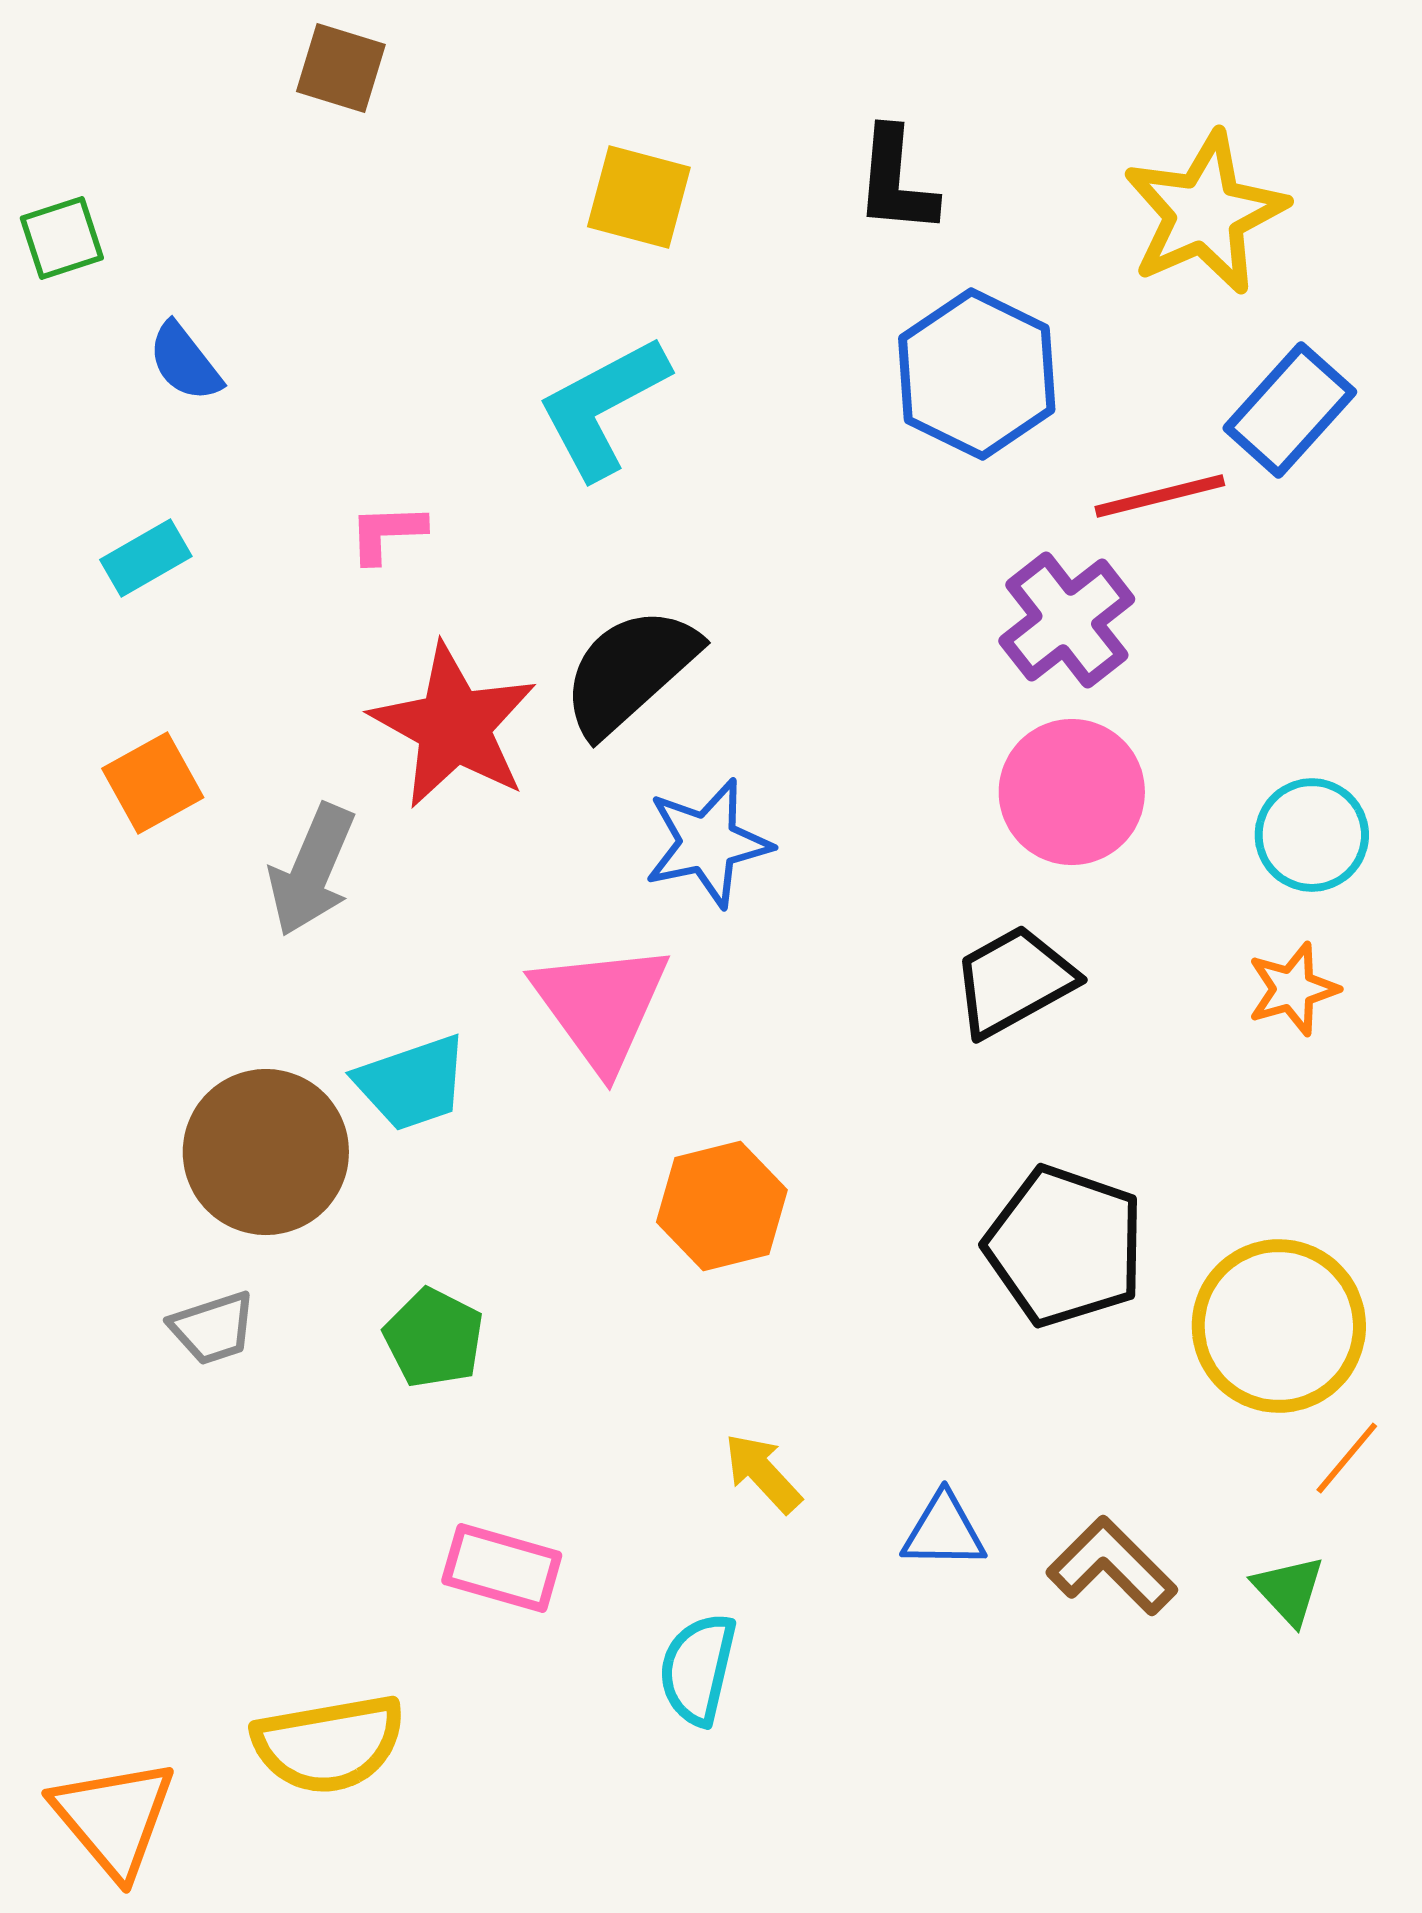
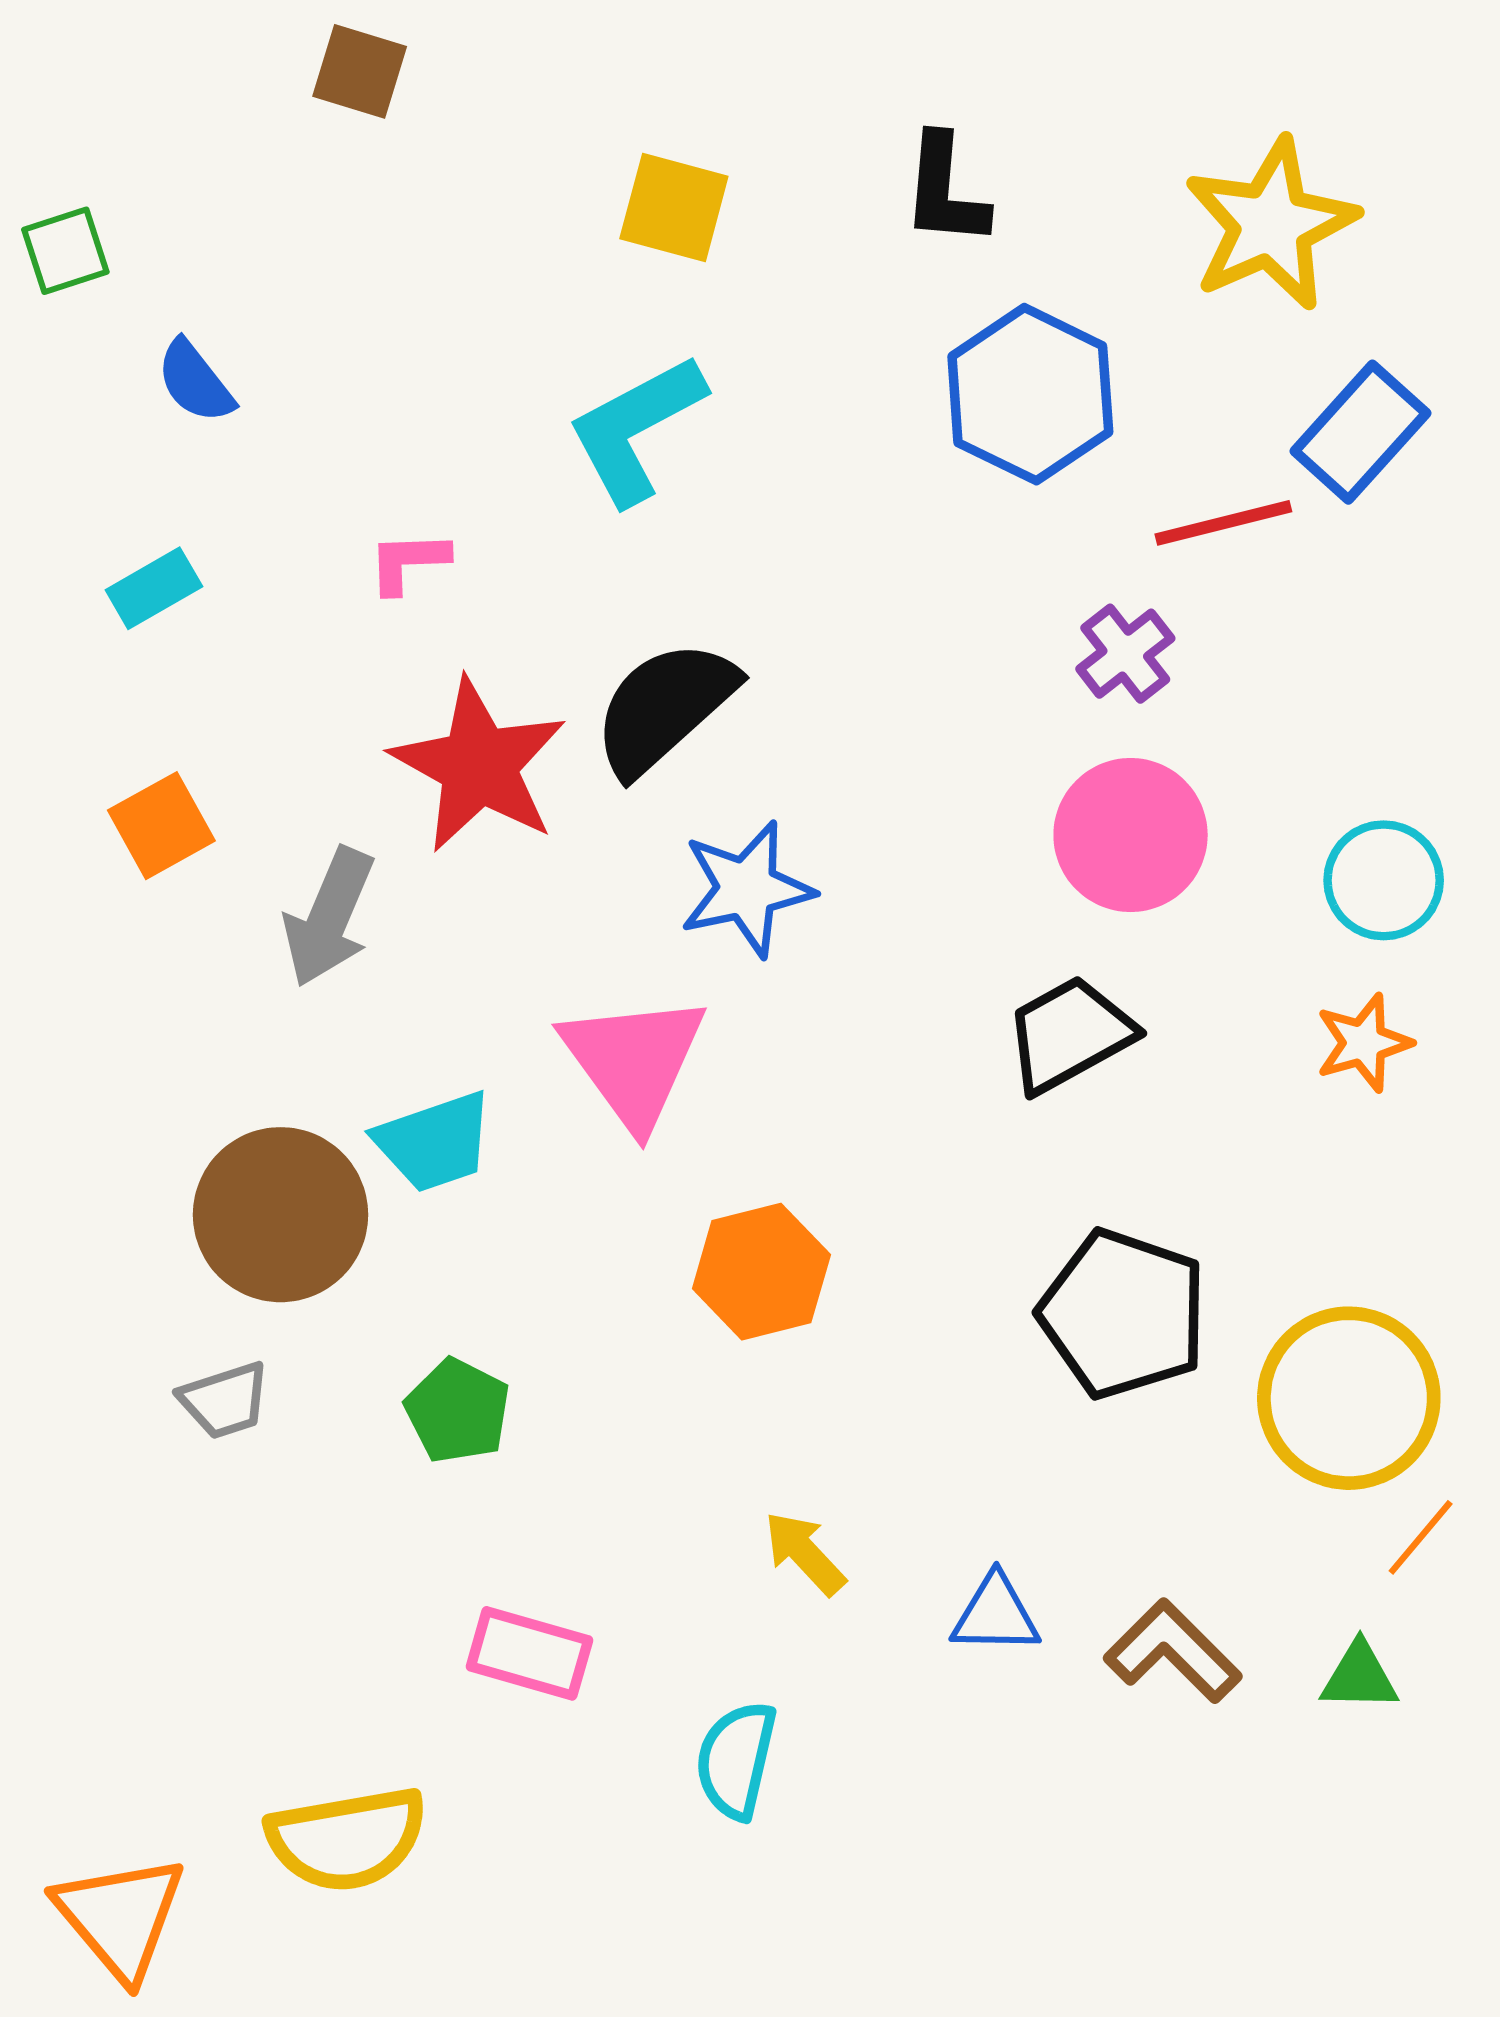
purple cross: (1067, 620) -> (1125, 654), size x0.7
green triangle: (1289, 1590) -> (1359, 1677), turned -46

